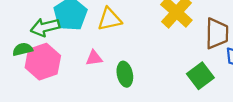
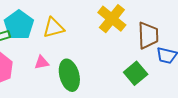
green ellipse: (125, 74) -> (69, 75), size x1.4

